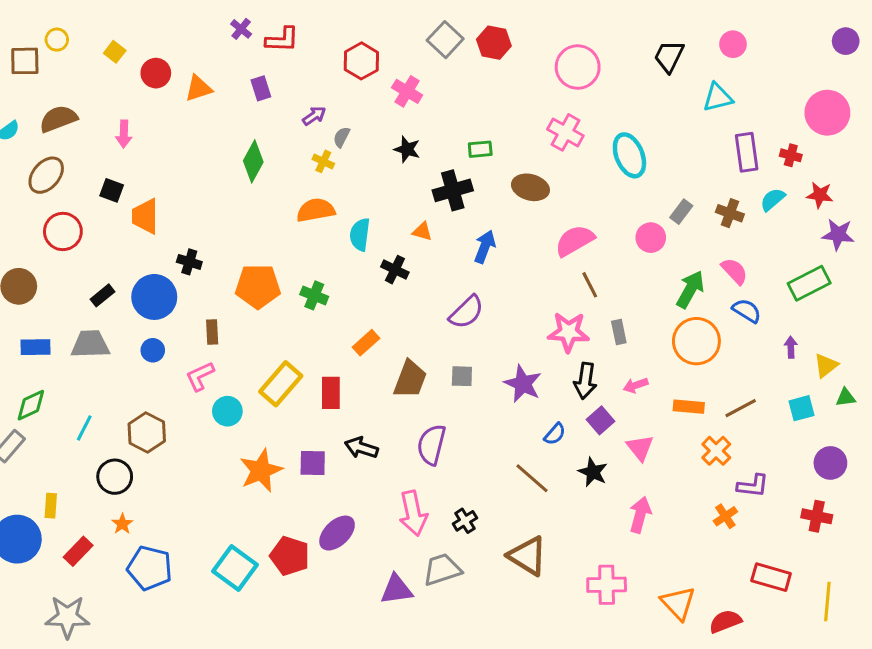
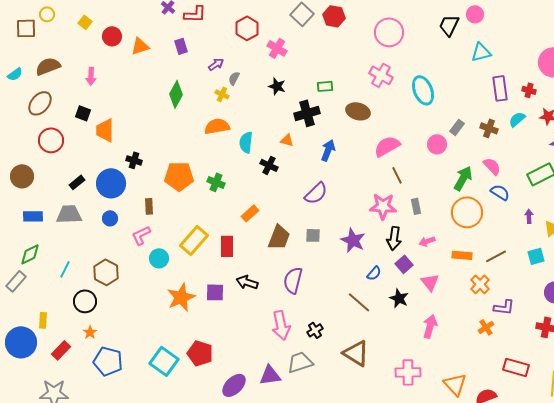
pink circle: (733, 44) -> (475, 14), moved
purple ellipse: (337, 533) -> (234, 385), moved

